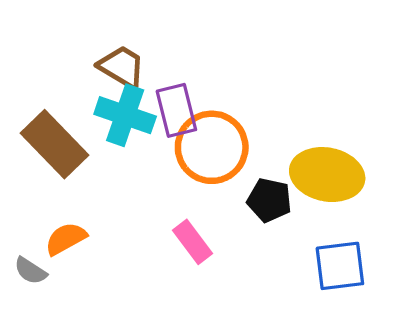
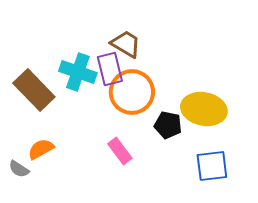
brown trapezoid: (122, 67) -> (126, 44), moved

